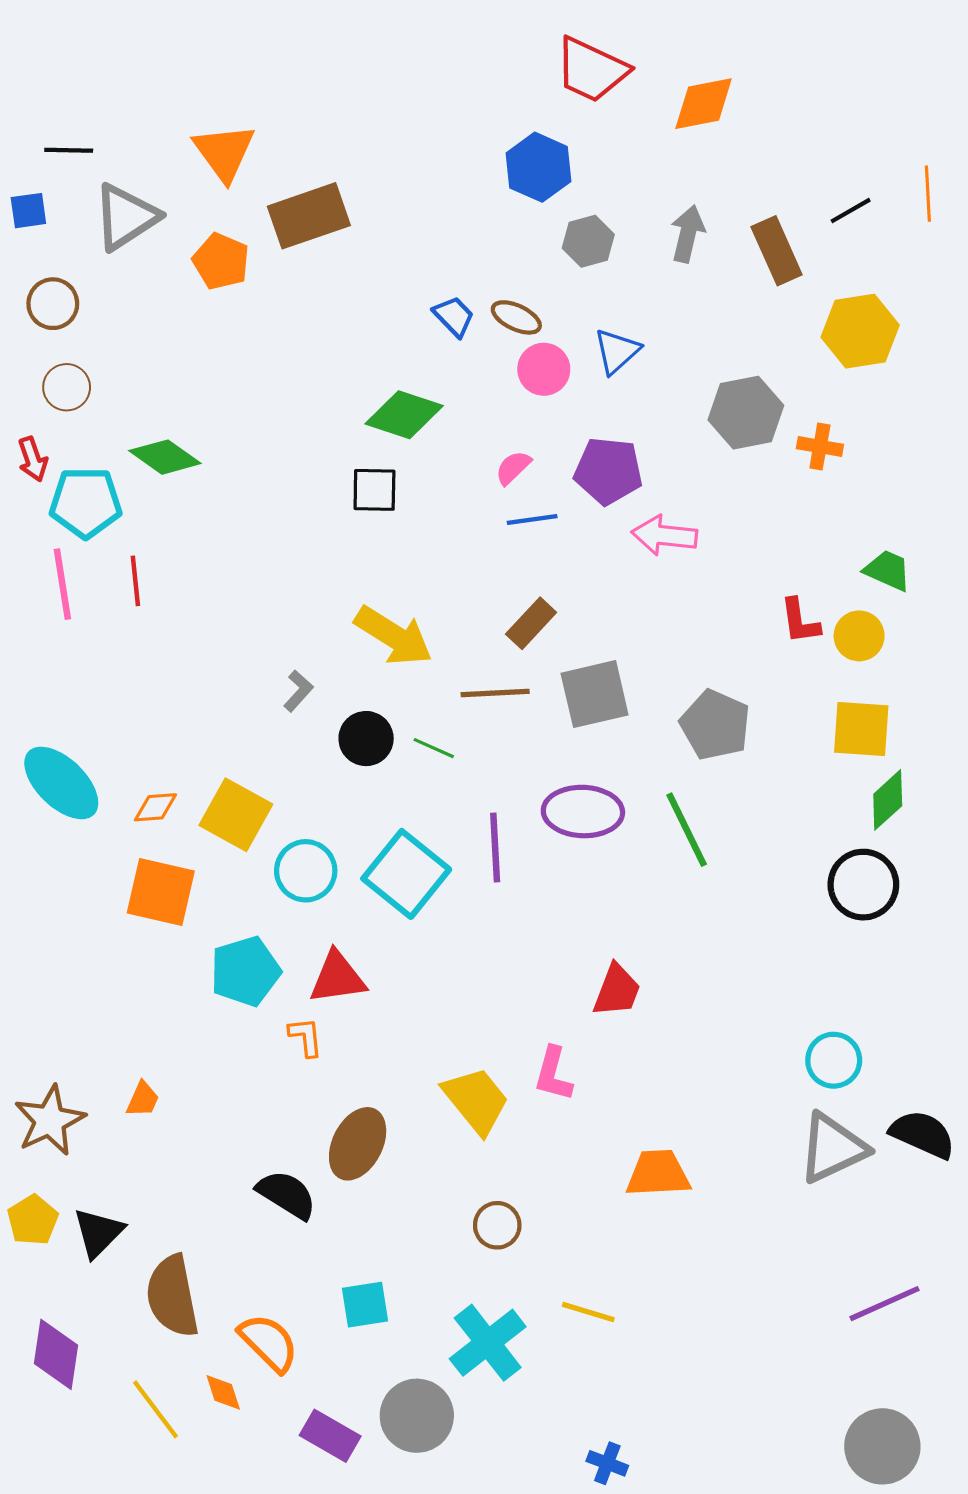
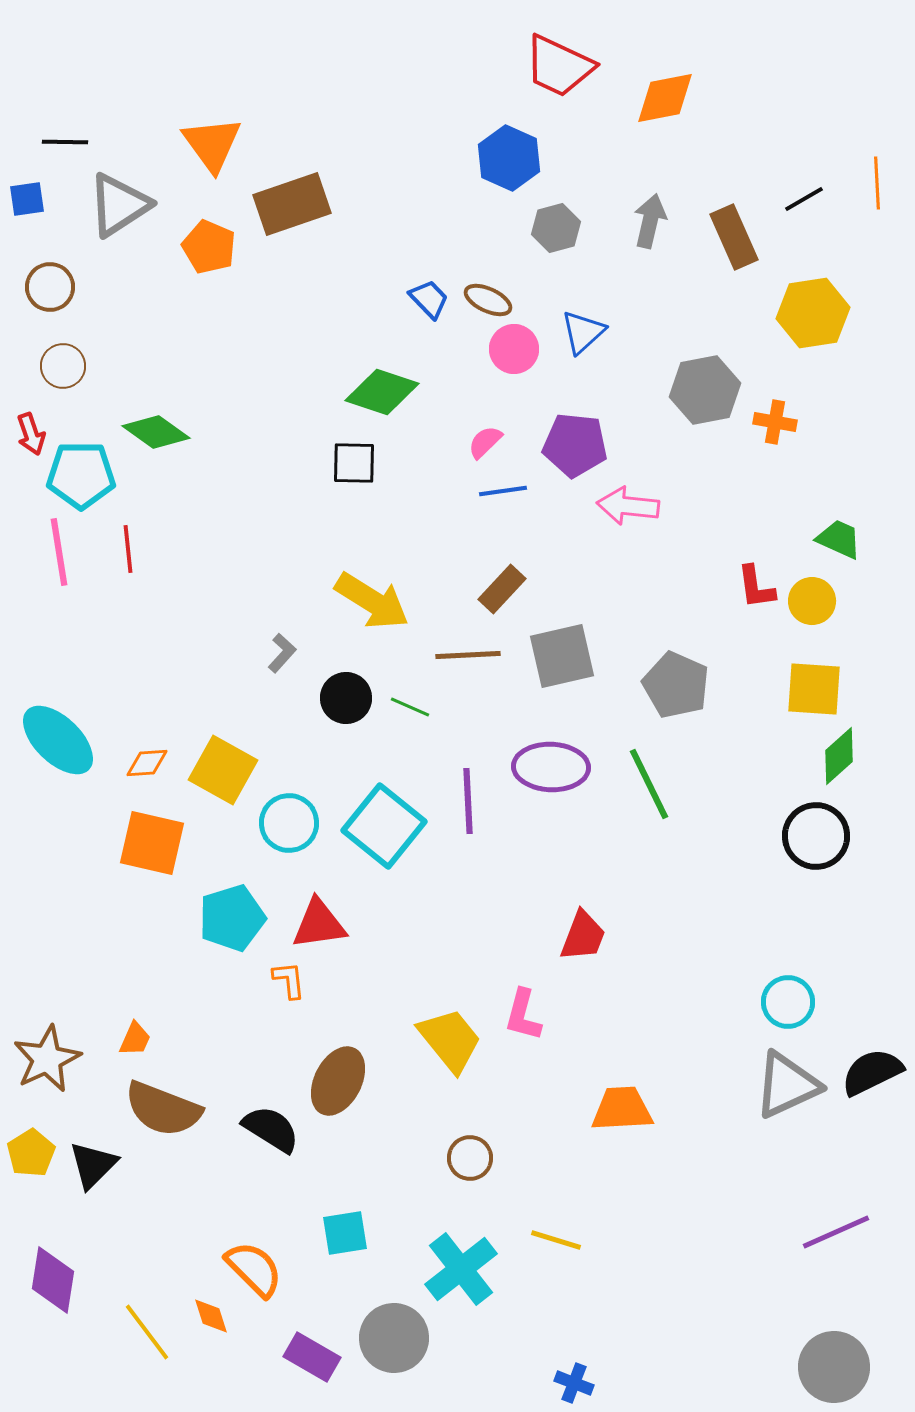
black semicircle: (923, 1134) -> (872, 1072), turned -50
brown semicircle: (172, 1296) -> (163, 1109), moved, turned -58

